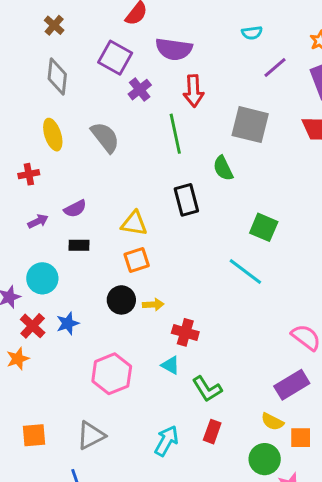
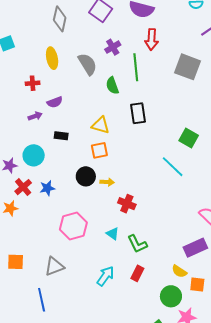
purple cross: (140, 90) -> (113, 47), moved
green semicircle: (223, 168) -> (112, 86), moved
purple semicircle: (75, 209) -> (55, 102), moved
cyan triangle: (170, 365) -> (113, 234), moved

